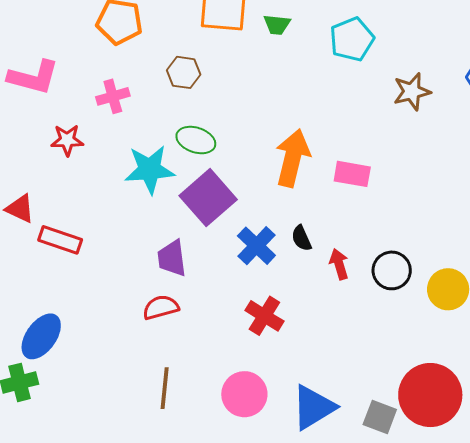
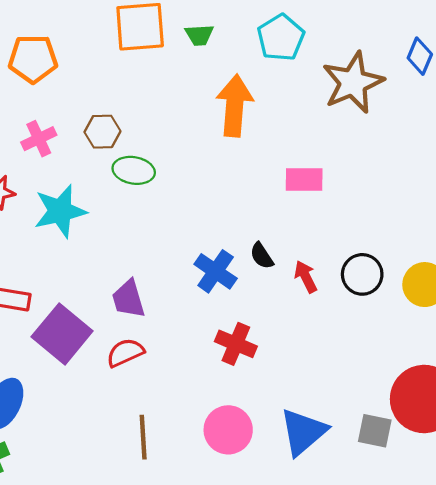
brown hexagon: (184, 72) -> (102, 132), moved
brown star: (412, 92) -> (353, 83), size x1.5
orange arrow: (293, 158) -> (235, 106), moved
cyan star: (150, 169) -> (60, 211), moved
purple square: (208, 198) -> (62, 334), moved

